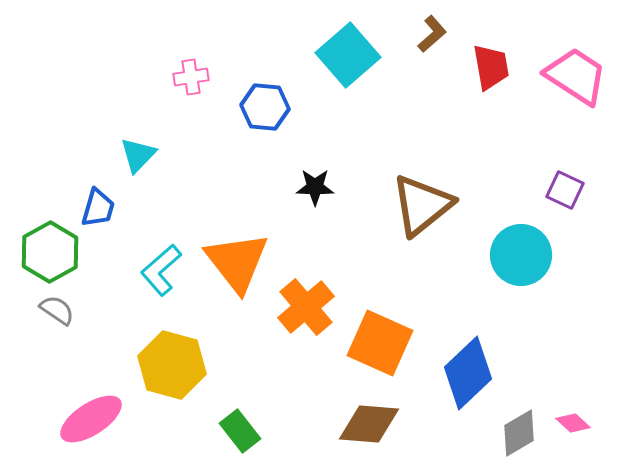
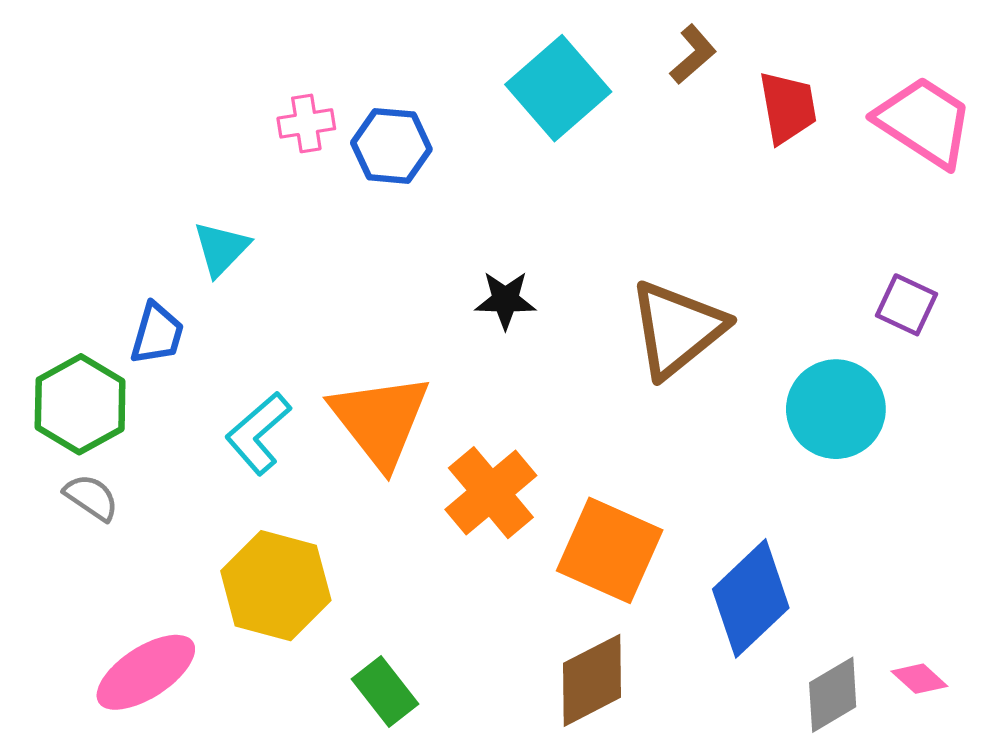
blue hexagon: (265, 107) -> (391, 146), moved
brown diamond: (369, 424) -> (592, 680), turned -32

